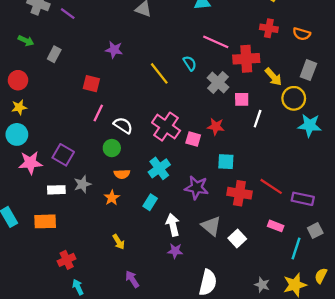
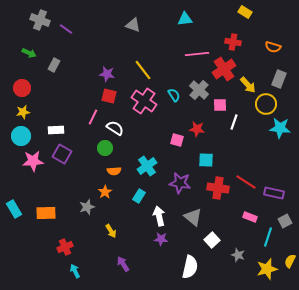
red cross: (269, 28) -> (233, 42), moved
pink line: (216, 42) -> (197, 54), turned -30
purple star: (114, 50) -> (107, 74), moved
red cross: (246, 59) -> (224, 69), turned -30
cyan semicircle: (190, 63) -> (174, 95), moved
yellow line: (159, 73) -> (143, 70), moved
red square: (91, 84) -> (109, 96), moved
pink cross: (166, 127) -> (144, 101), moved
gray star: (82, 184) -> (87, 207), moved
white rectangle: (56, 190) -> (56, 130), moved
white square: (237, 238) -> (212, 240), moved
gray star: (262, 285) -> (238, 255), moved

